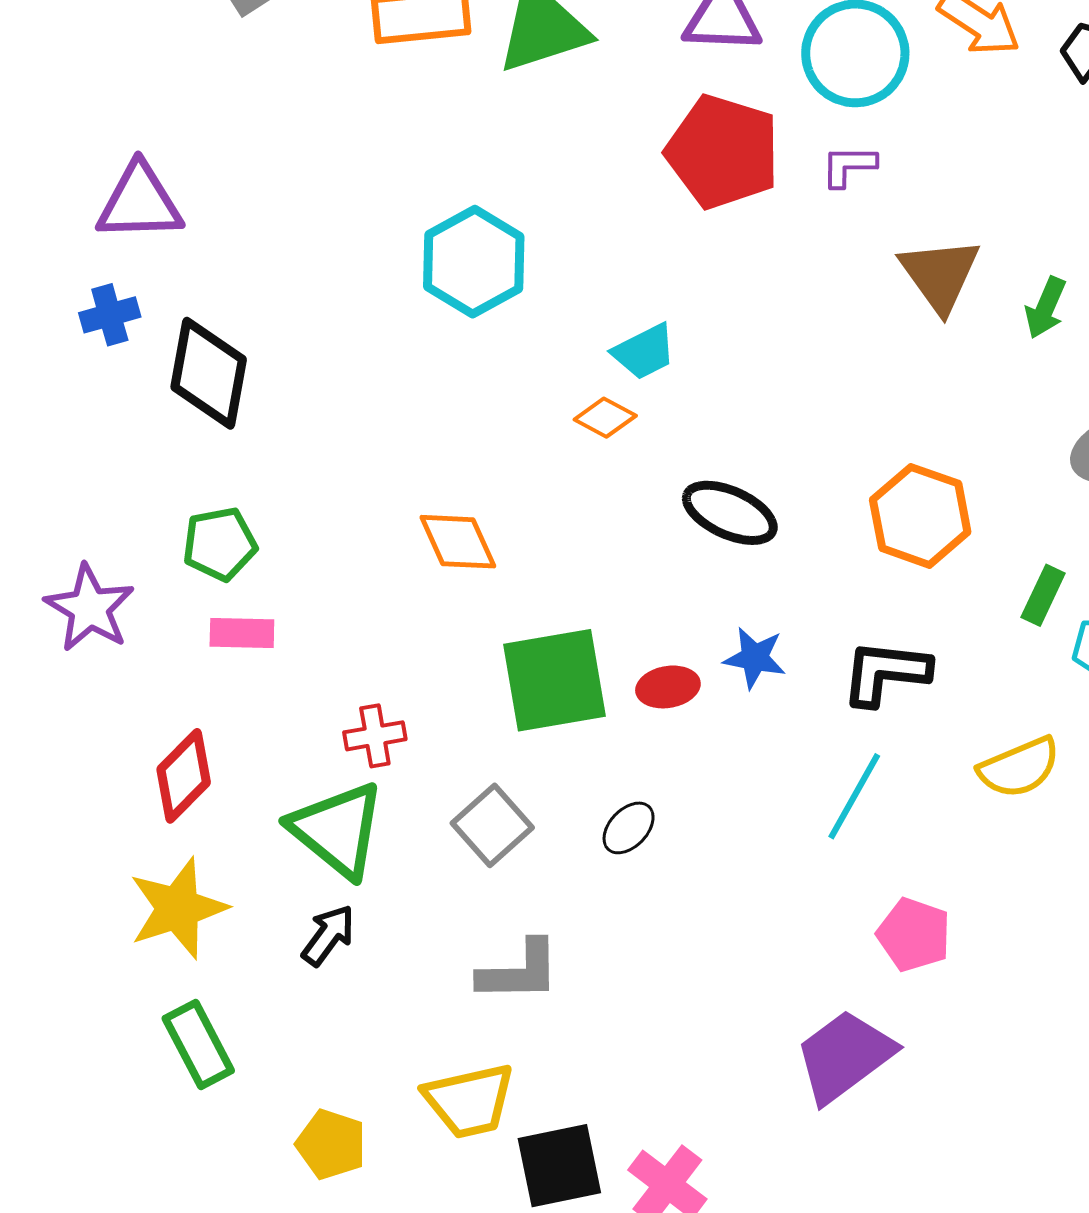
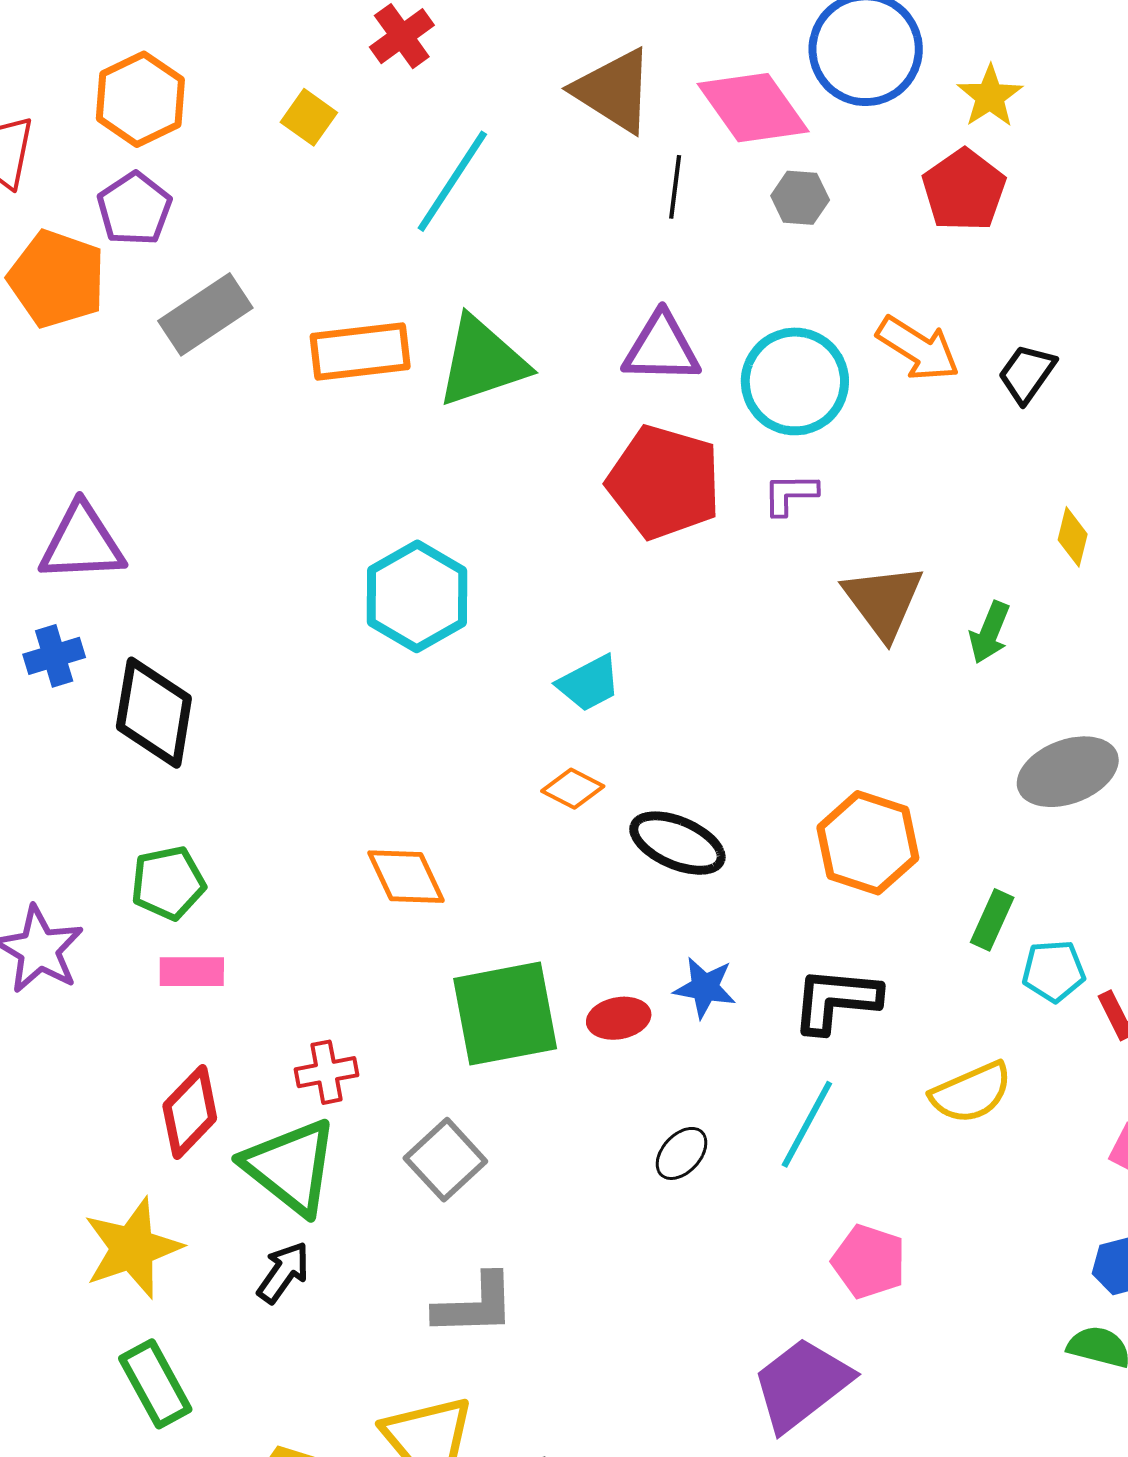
orange diamond: (605, 418) -> (573, 789), moved
red diamond: (184, 776) -> (190, 1112), moved
black ellipse: (629, 828) -> (682, 1153), moved

